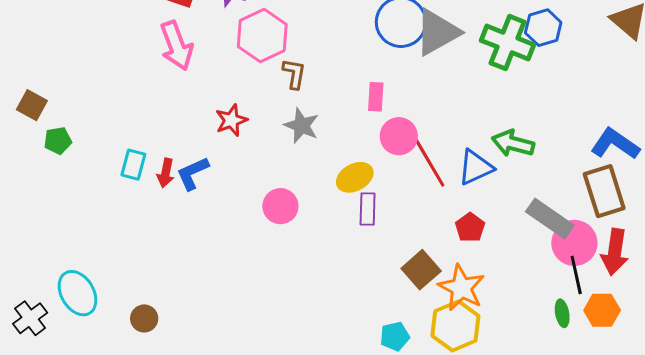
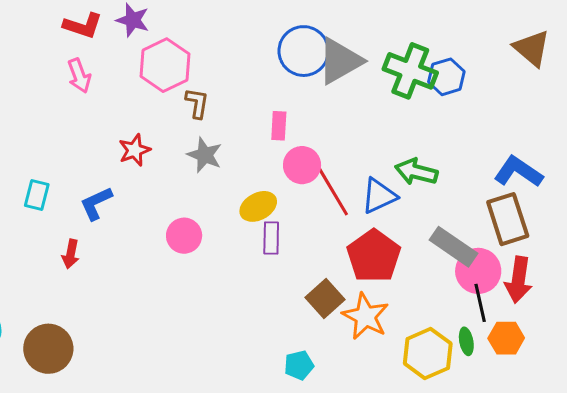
blue hexagon: (543, 28) -> (446, 77), moved
pink arrow: (176, 46) -> (79, 76), size x0.7
red arrow: (166, 173) -> (71, 254), moved
red pentagon: (470, 227) -> (374, 256), size x1.8
brown circle: (144, 318) -> (48, 349), size x1.8
yellow hexagon: (455, 326) -> (428, 353), moved

